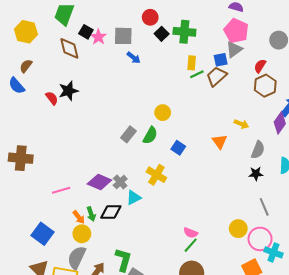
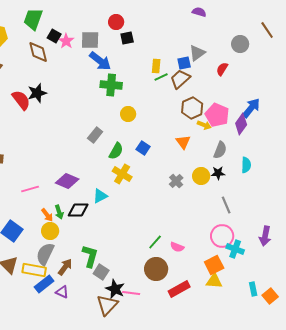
pink pentagon: (236, 31) -> (217, 115), moved
green cross: (184, 32) -> (111, 85), moved
black square: (162, 34) -> (127, 38), turned 32
blue arrow: (134, 58) -> (100, 61), size x1.6
brown hexagon: (265, 86) -> (192, 108), moved
red semicircle: (52, 98) -> (21, 100), size x1.5
green semicircle: (150, 135) -> (116, 151), moved
gray cross: (120, 182) -> (176, 181), moved
yellow circle: (238, 229) -> (201, 176), moved
pink semicircle: (191, 233) -> (177, 247), moved

